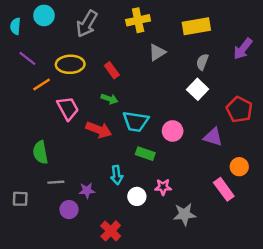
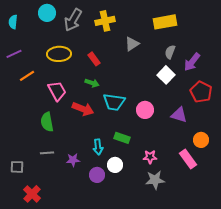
cyan circle: (44, 15) -> (47, 13), moved
yellow cross: (138, 20) -> (105, 21), moved
purple arrow: (243, 49) -> (192, 62), moved
purple line: (27, 58) -> (14, 54), moved, turned -63
orange line: (42, 85) -> (27, 76), moved
green semicircle: (40, 152) -> (47, 122), moved
green rectangle: (145, 154) -> (122, 138), moved
pink star: (163, 187) -> (150, 157), moved
purple circle: (69, 210) -> (97, 175), moved
red cross: (111, 231) -> (32, 194), moved

